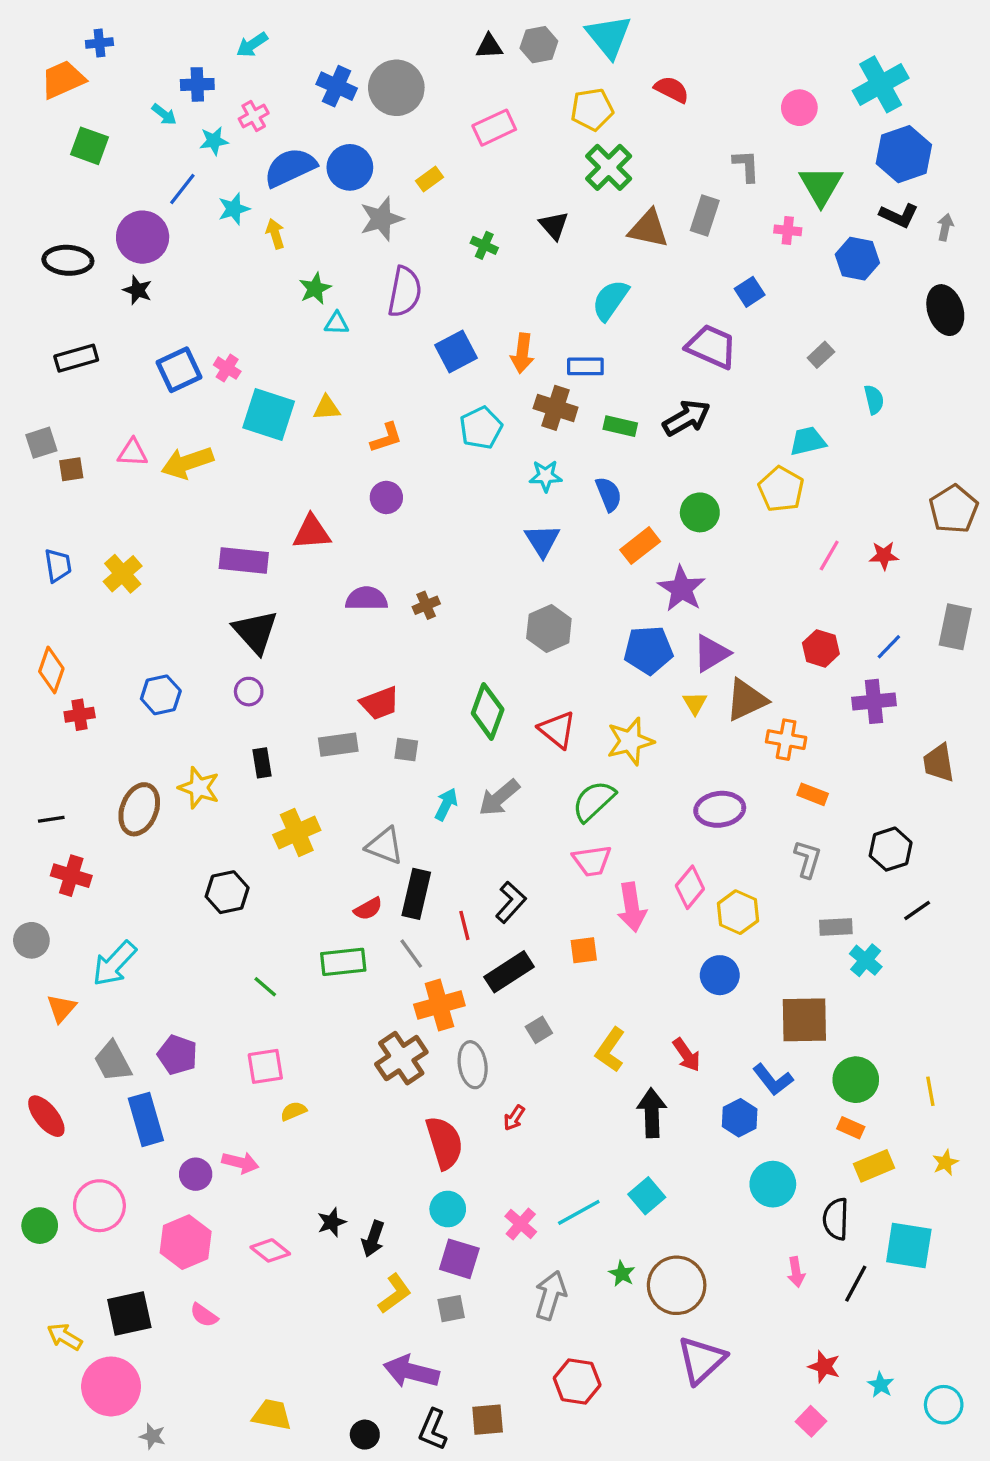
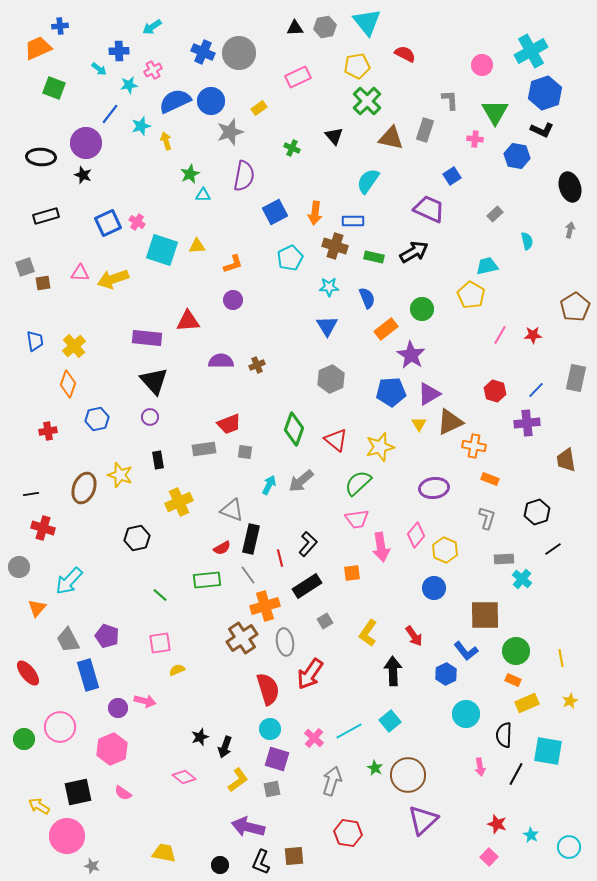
gray arrow: (945, 227) -> (570, 230), moved
orange diamond: (51, 670) -> (68, 384), moved
red arrow: (514, 1118) -> (310, 674), size x2.0
pink diamond: (270, 1250) -> (184, 777), moved

